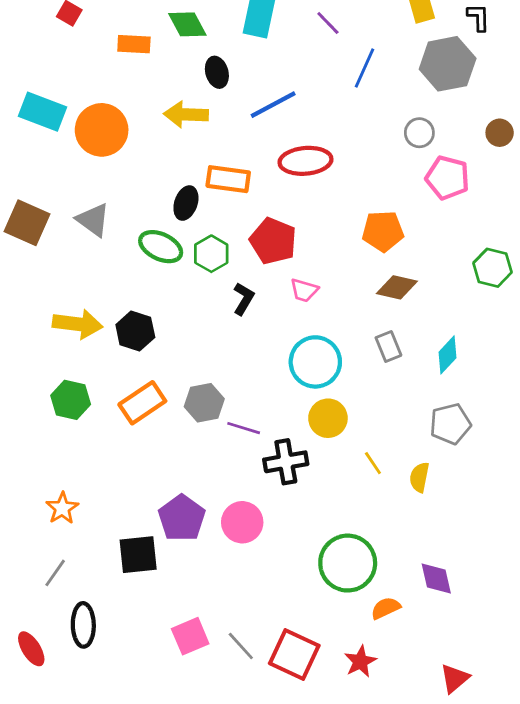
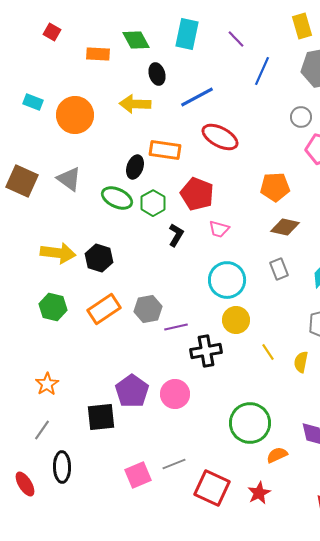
cyan rectangle: (43, 112) -> (33, 102), size x0.6
red ellipse: (305, 161) -> (220, 137), turned 33
purple line: (244, 428) -> (176, 327), turned -30
gray line: (241, 646) -> (174, 464), moved, turned -70

